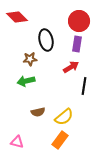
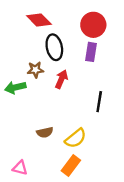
red diamond: (17, 17) -> (39, 20), moved
red arrow: (71, 67) -> (61, 79), moved, turned -35
green arrow: (26, 81) -> (15, 87), moved

